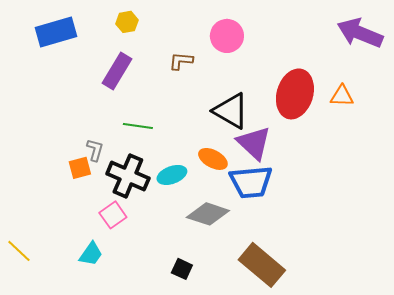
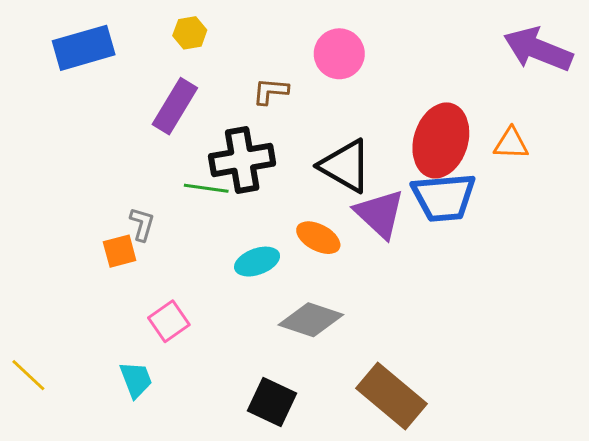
black cross: (128, 176) -> (242, 160), moved, turned -33
blue trapezoid: (251, 182) -> (444, 197), moved
cyan trapezoid: (91, 254) -> (136, 380), turned -56
black square: (182, 269) -> (272, 402), size x1.5

